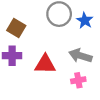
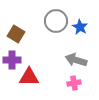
red triangle: (45, 64) -> (29, 77), moved

